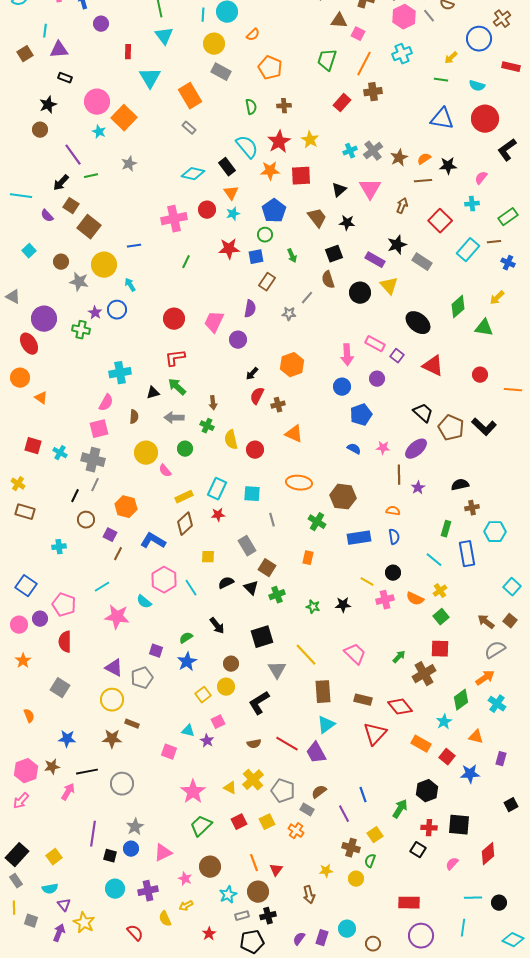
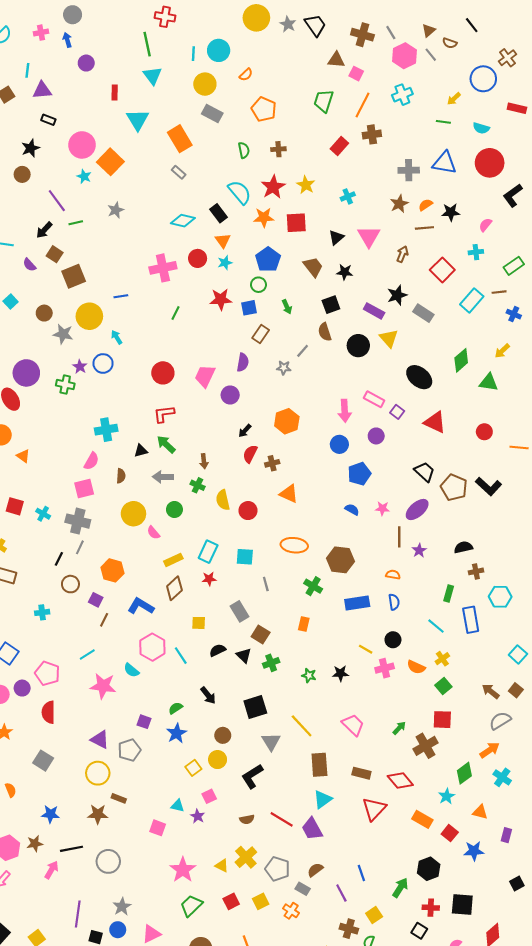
gray cross: (373, 151) -> (409, 170), moved, turned 36
brown square: (89, 227) -> (74, 276), turned 30

